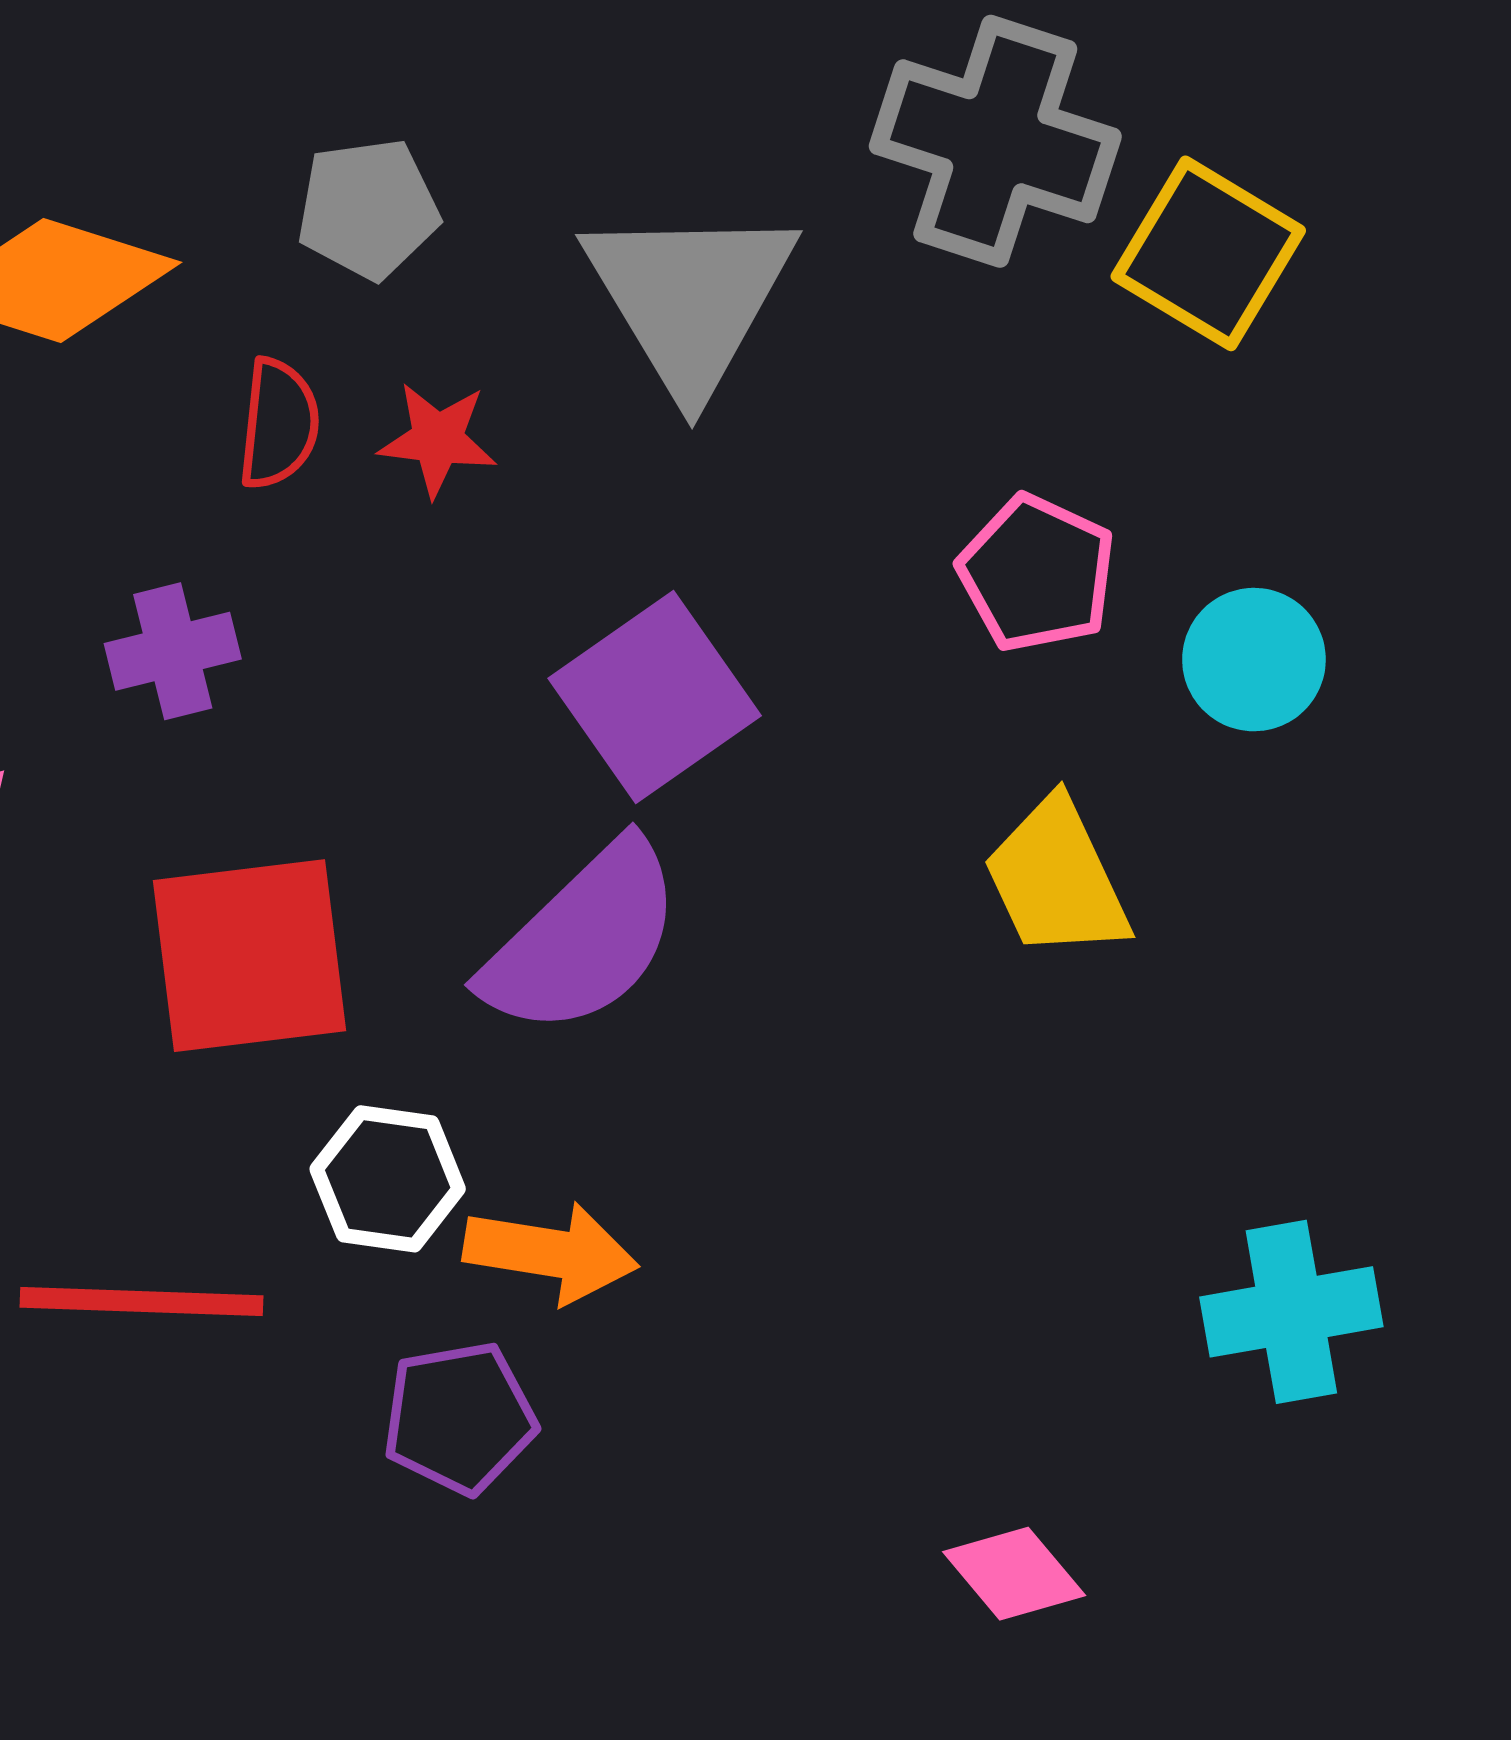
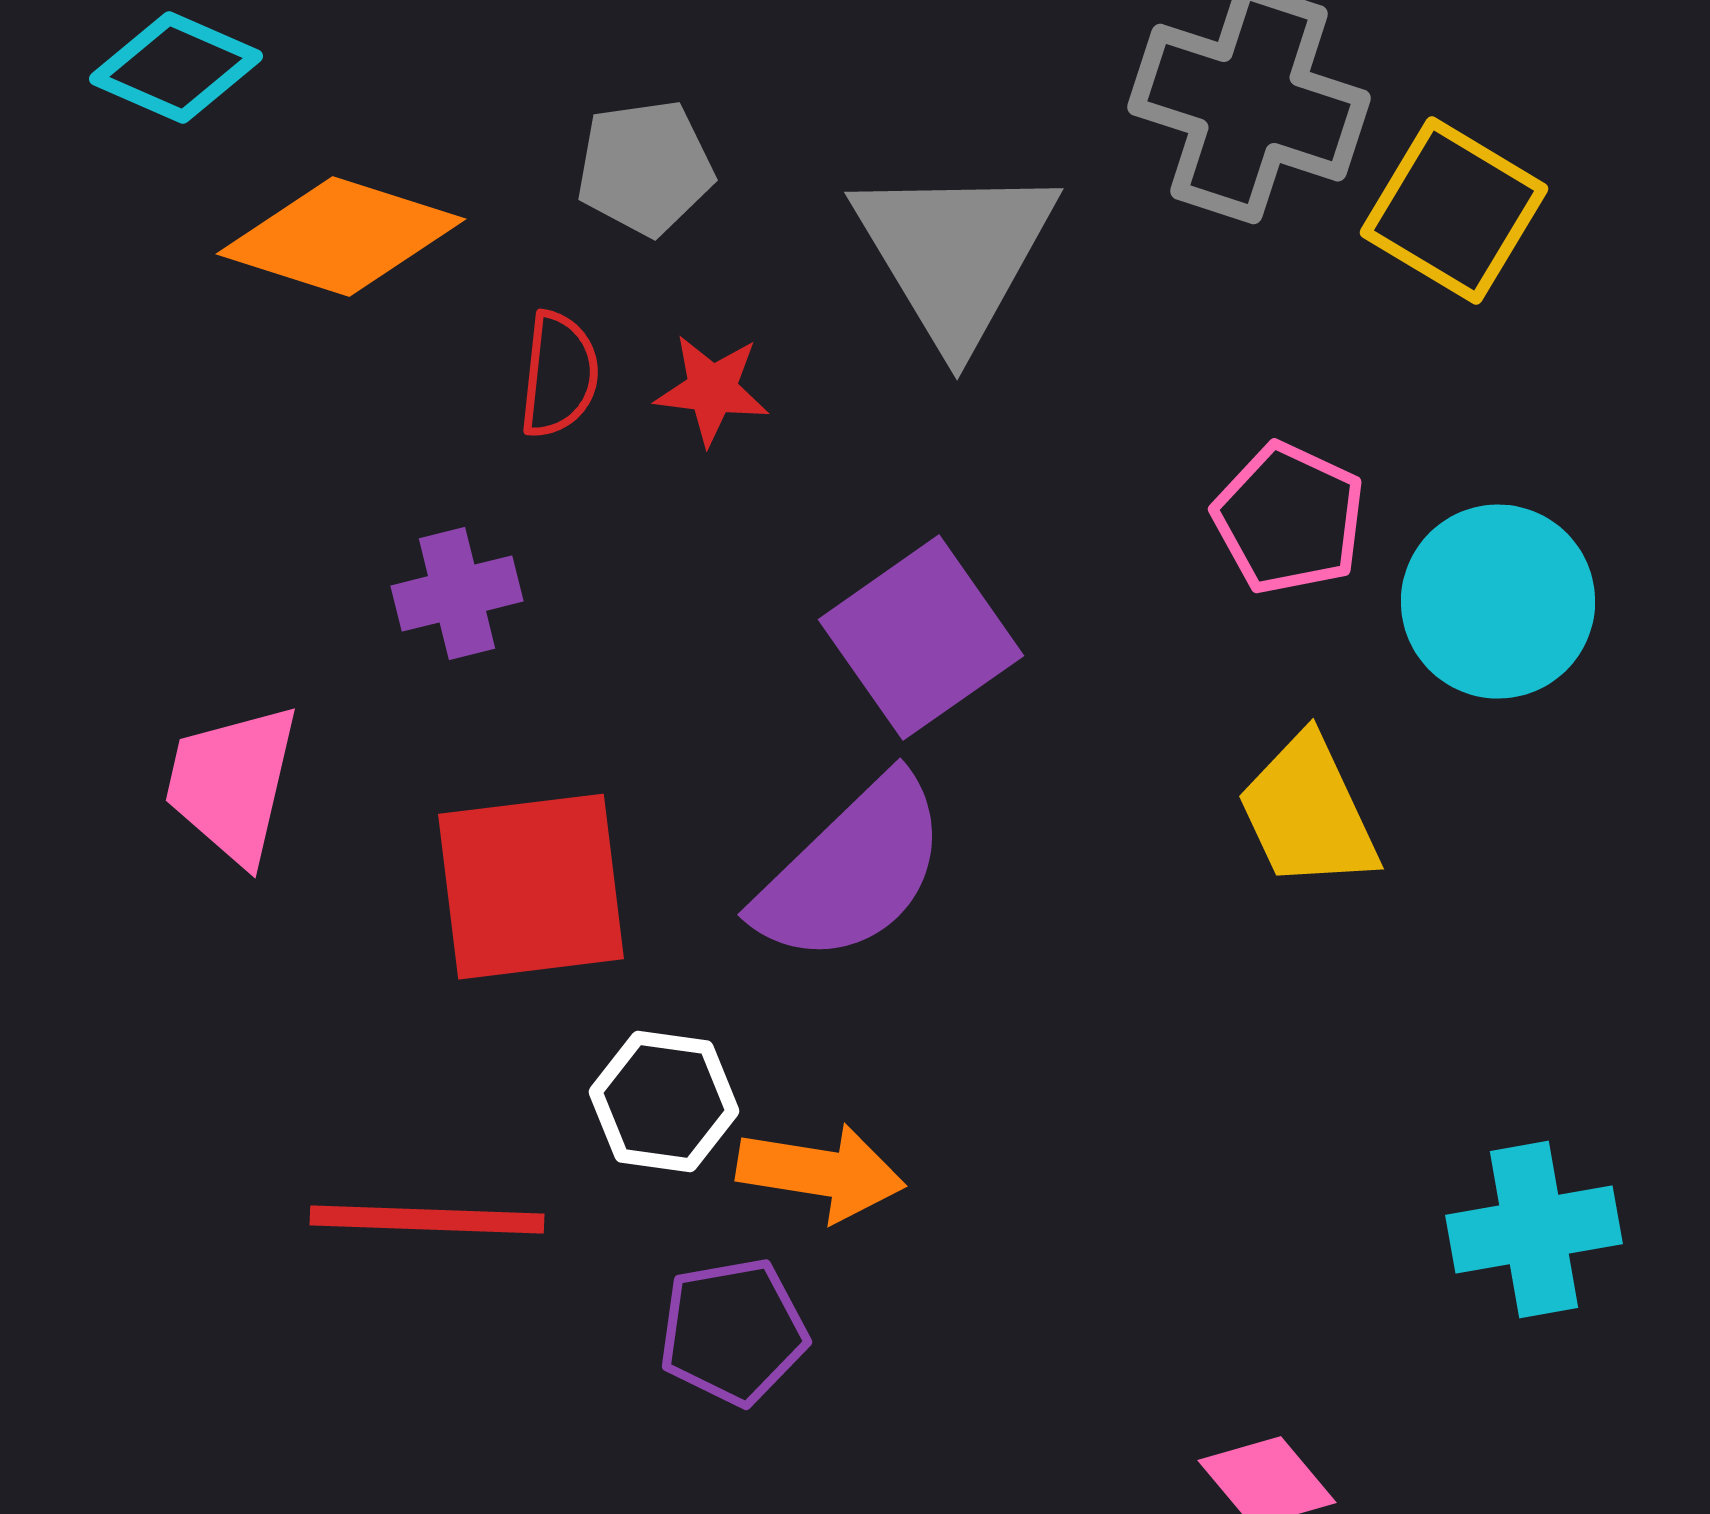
cyan circle: (1254, 660) -> (1498, 602), size x1.4

